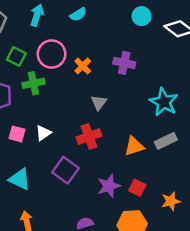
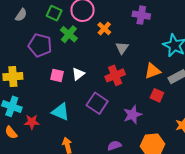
orange cross: (83, 66) -> (104, 29), moved
green cross: (34, 83) -> (69, 34), turned -36
orange triangle: (134, 146) -> (153, 71), moved
red square: (137, 188) -> (157, 95), moved

